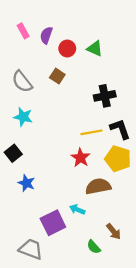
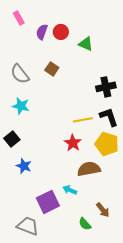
pink rectangle: (23, 31) -> (19, 18), moved
red circle: (67, 49) -> (61, 32), moved
black cross: (105, 96) -> (106, 87), moved

